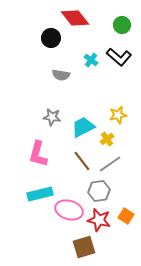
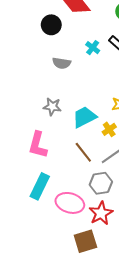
cyan rectangle: (40, 194) -> (40, 186), turned -50
red star: (99, 220) -> (101, 213), turned 30

